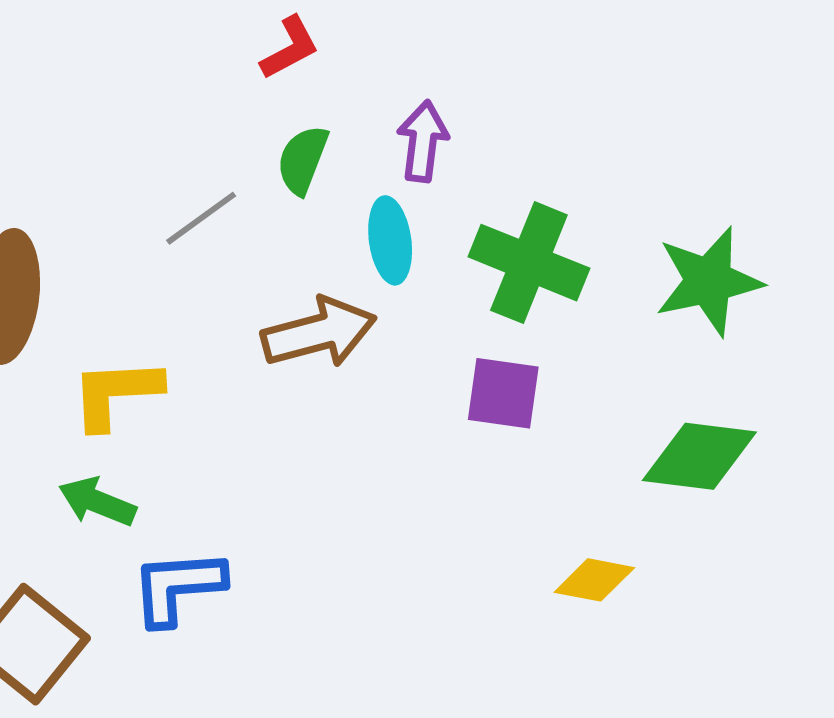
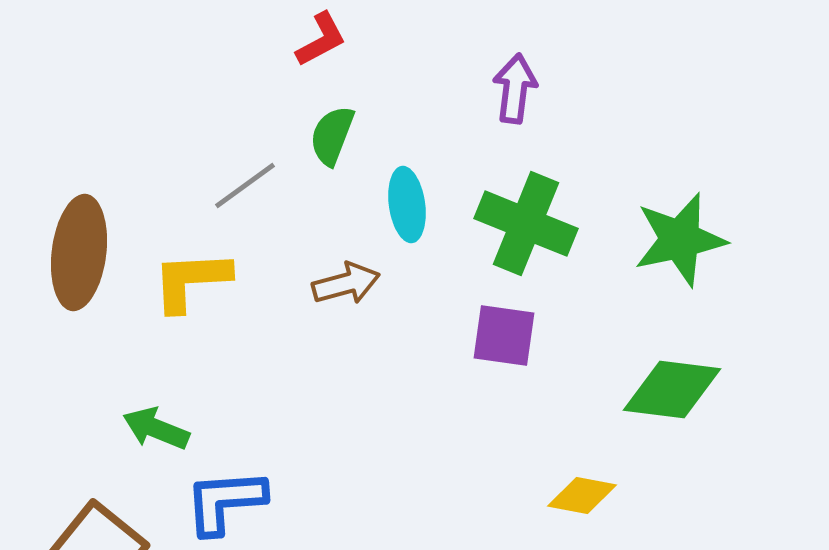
purple arrow: (423, 141) -> (515, 89), moved
brown arrow: (319, 333) -> (346, 284), size x0.7
yellow L-shape: (116, 393) -> (191, 281), moved

